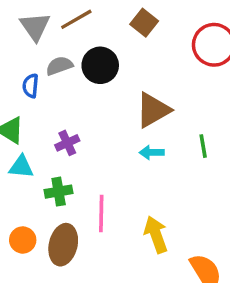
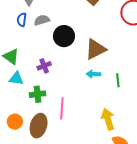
black circle: (100, 65) -> (64, 36), moved
blue semicircle: (31, 86) -> (22, 20), moved
green line: (203, 146) -> (118, 80), moved
yellow arrow: (156, 234) -> (108, 119), moved

